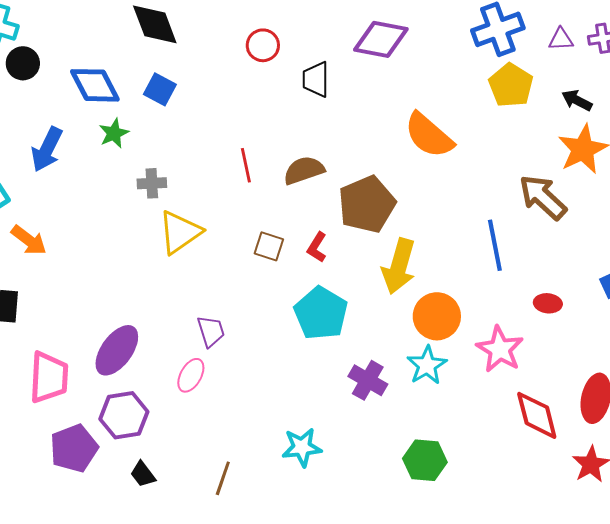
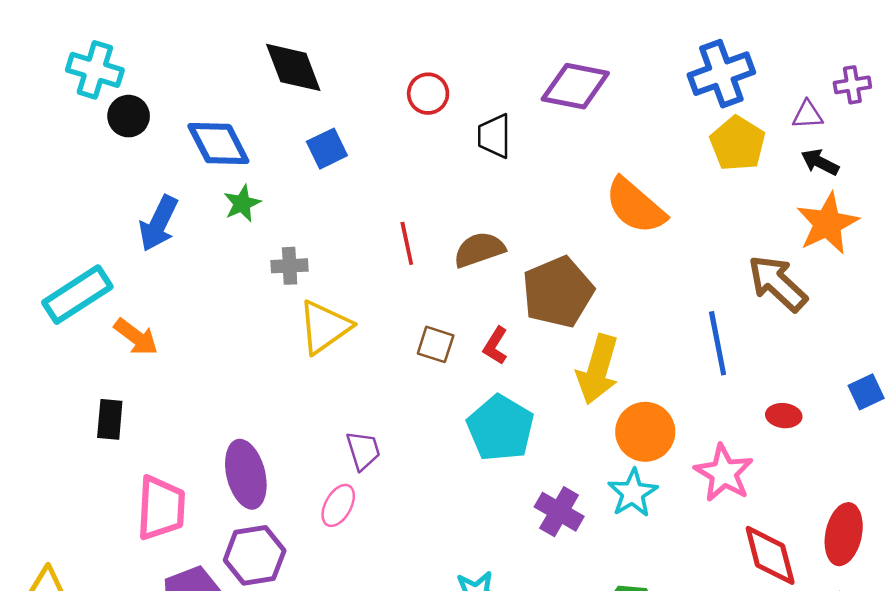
purple triangle: (561, 39) -> (807, 115), moved
blue square: (160, 89) -> (327, 149), moved, turned 36
purple ellipse: (117, 350) -> (246, 474), turned -50

